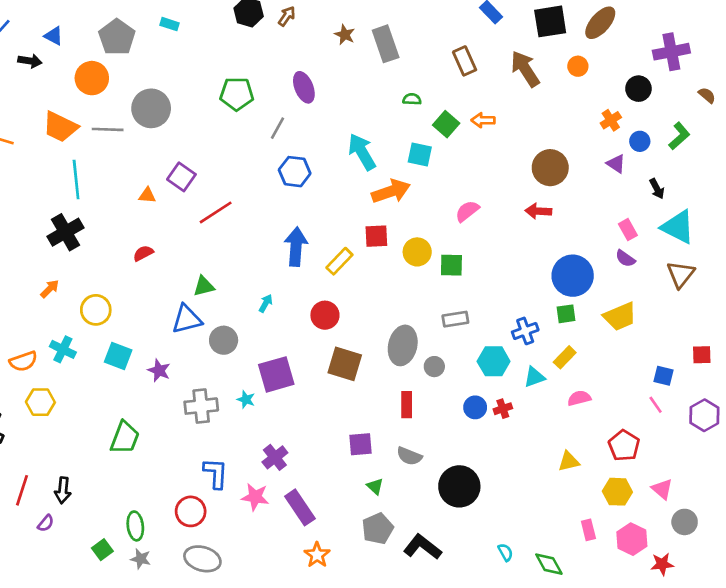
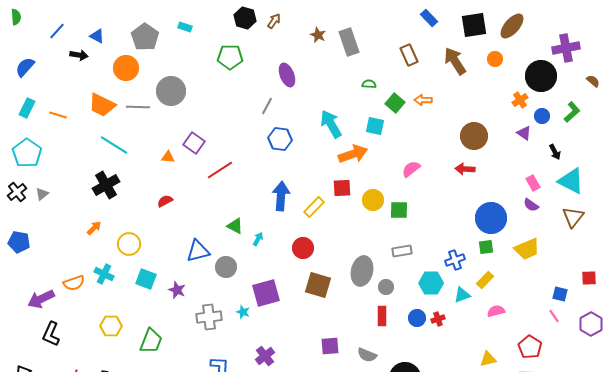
black circle: (638, 89) -> (541, 76), size x1.6
green pentagon: (237, 94) -> (230, 57), moved
cyan line: (76, 179) -> (114, 145), turned -52
green triangle: (204, 286) -> (235, 226), moved, turned 42
yellow hexagon: (40, 402) -> (111, 326), moved
red rectangle: (407, 405) -> (382, 316), moved

